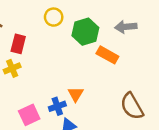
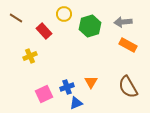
red rectangle: (18, 44) -> (44, 31), moved, turned -56
orange rectangle: (107, 55) -> (128, 45), moved
orange triangle: (76, 94) -> (91, 82), moved

